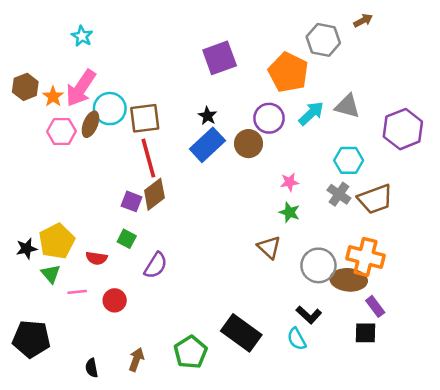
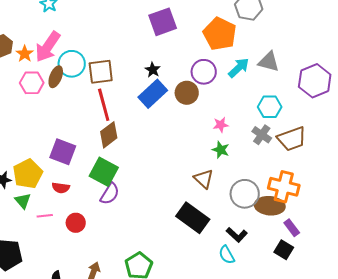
purple square: (131, 201) -> (63, 152), moved, size x1.5
green square: (127, 239) -> (104, 172), moved, size x1.8
black rectangle: (241, 333) -> (193, 218), moved
black square: (366, 333) -> (284, 250), turned 30

